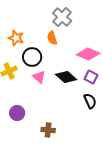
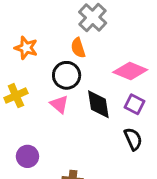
black circle: (32, 57) -> (67, 75), moved
black diamond: (66, 77) -> (98, 104), turned 40

